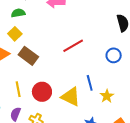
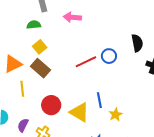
yellow square: (15, 34) -> (40, 47), moved
blue circle: (114, 55) -> (109, 56), moved
yellow line: (18, 89) -> (22, 89), moved

